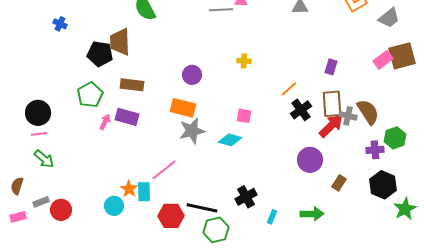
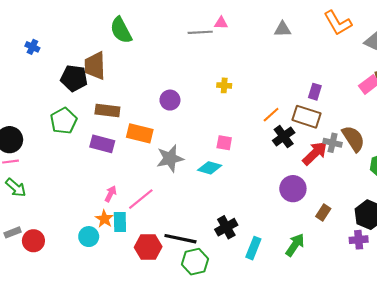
brown rectangle: (332, 104) -> (307, 117), moved, turned -68
orange rectangle: (183, 108) -> (140, 133), moved
pink arrow: (105, 122) -> (111, 194), moved
purple cross: (375, 150) -> (359, 240), moved
green arrow: (312, 214) -> (295, 245), turned -55
cyan rectangle: (272, 217) -> (253, 248), size x1.5

